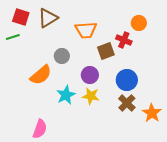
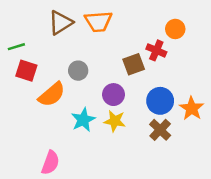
red square: (21, 17) -> (26, 71), moved
orange trapezoid: (86, 30) -> (98, 21), moved
orange star: (152, 113) -> (192, 108), moved

